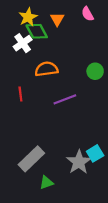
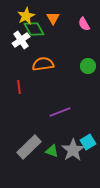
pink semicircle: (88, 14) -> (84, 24), moved
purple line: (65, 99) -> (60, 112), moved
green triangle: (46, 183) -> (52, 151), moved, turned 40

